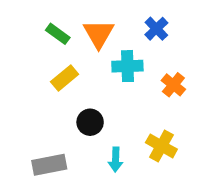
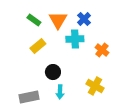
blue cross: (156, 29) -> (84, 19), moved
cyan arrow: (116, 160) -> (60, 92), moved

